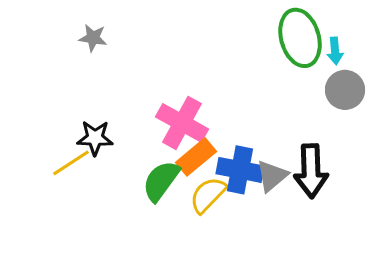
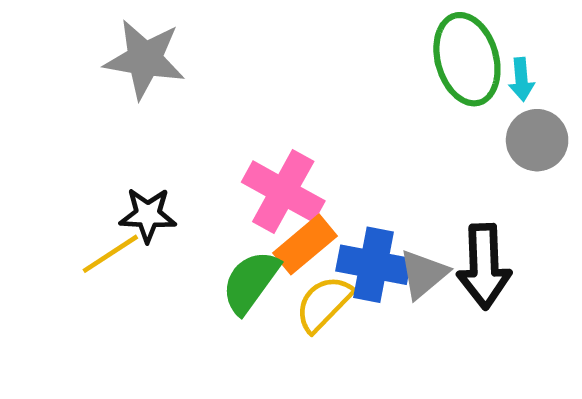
gray star: (93, 38) -> (145, 59), size x1.8

